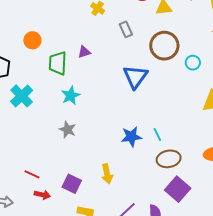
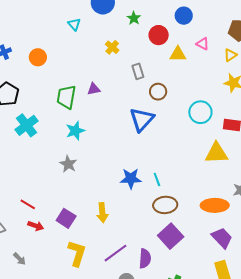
orange circle: (32, 40) -> (38, 57), moved
brown circle: (164, 46) -> (158, 92), moved, size x0.6
cyan circle: (193, 63) -> (200, 112), size x1.5

